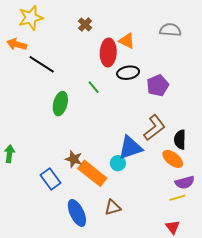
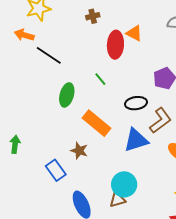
brown cross: (85, 24) -> (93, 16), turned 32
black ellipse: (128, 73) -> (136, 103), moved
cyan circle: (118, 163) -> (124, 184), moved, size x1.6
orange rectangle: (92, 173) -> (97, 123), moved

